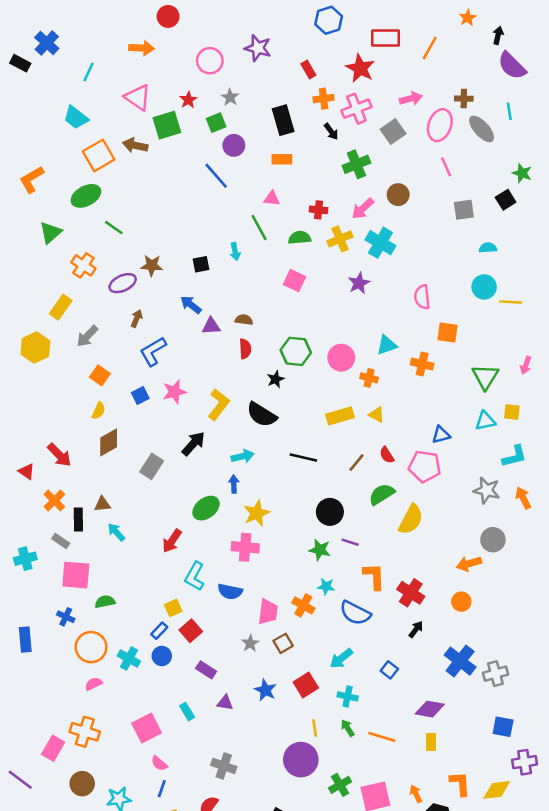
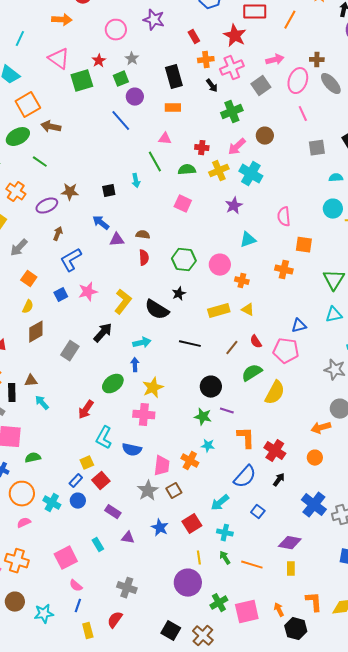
brown arrow: (135, 145) -> (51, 127), moved
cyan triangle: (387, 345) -> (248, 240), moved
black star: (276, 379) -> (179, 294), moved
blue semicircle: (355, 613) -> (245, 477), moved, turned -75
gray star: (250, 643) -> (148, 491), size x1.5

